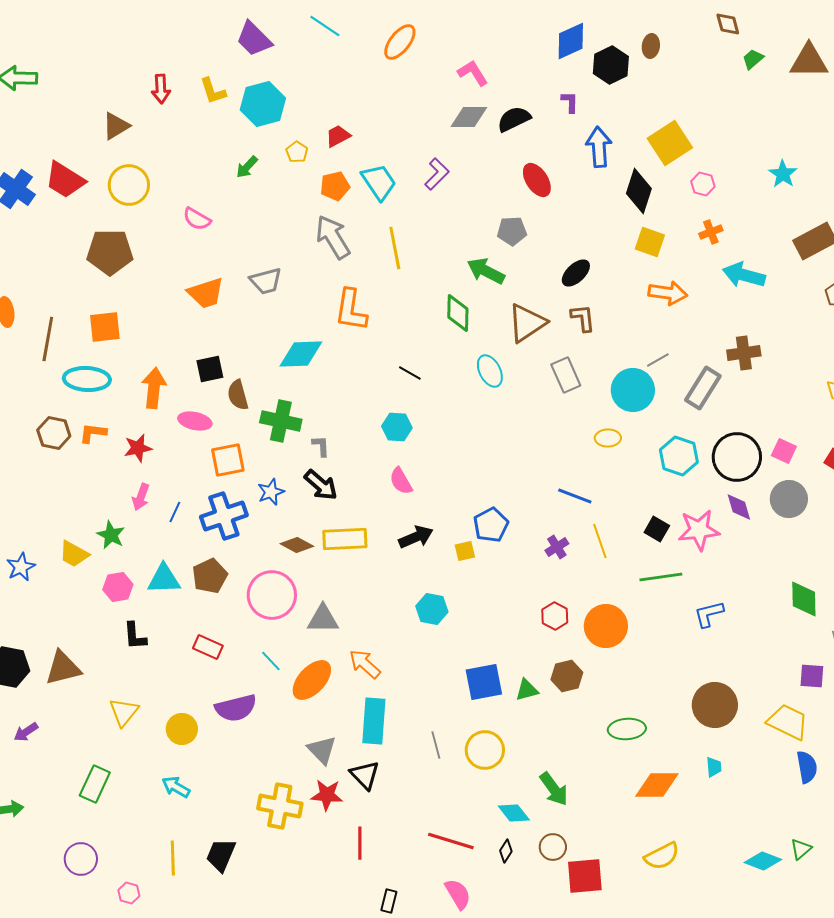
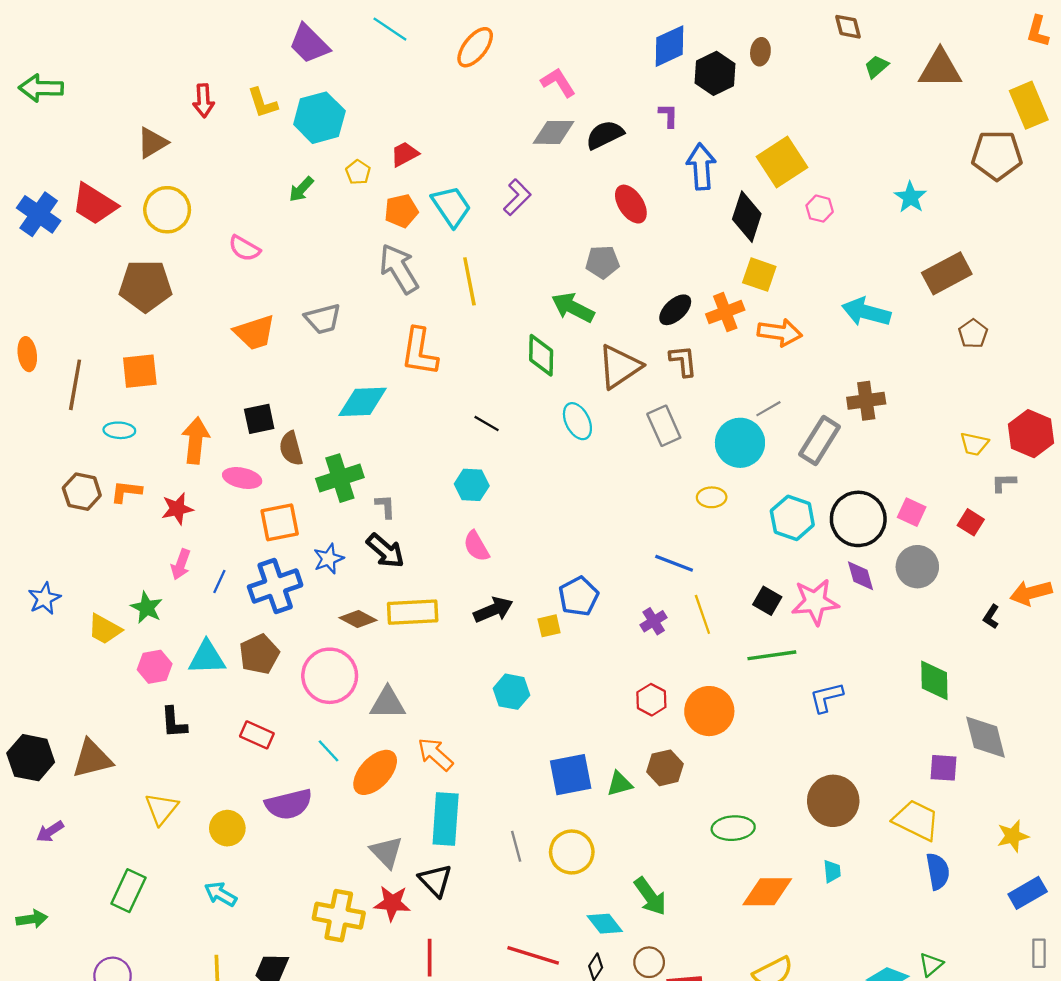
orange cross: (711, 232) -> (725, 312), moved, size x1.4
cyan ellipse: (87, 379) -> (119, 430), size x0.6
green cross: (281, 421) -> (340, 478), turned -30
blue star: (21, 567) -> (44, 598), moved

